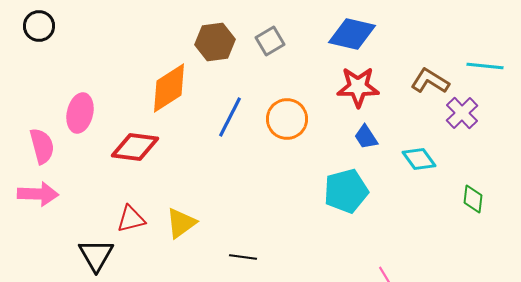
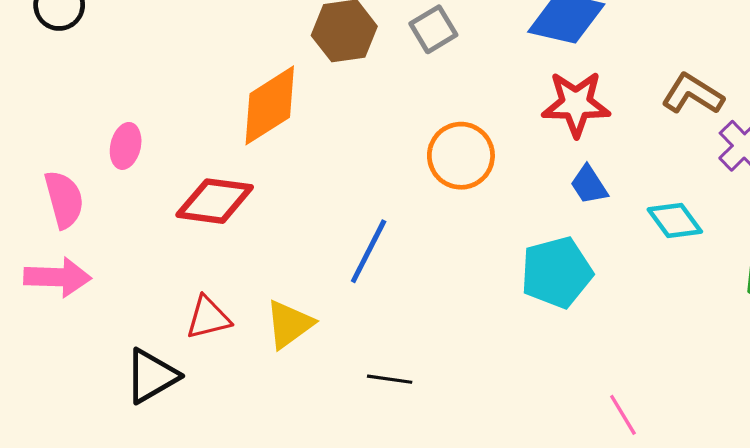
pink ellipse: (80, 113) -> (126, 146), size x0.7
blue line: (230, 117) -> (369, 251), moved
black triangle: (96, 255) -> (151, 376), turned 30

